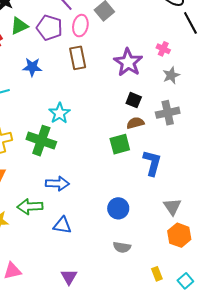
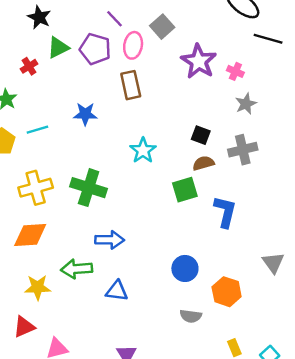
black line: (190, 23) -> (268, 39), turned -45
purple star: (128, 62) -> (199, 61), moved
blue star: (32, 67) -> (85, 114), moved
cyan star: (59, 113) -> (143, 150), moved
gray triangle: (172, 207) -> (273, 263), moved
orange hexagon: (179, 235) -> (227, 292), moved

